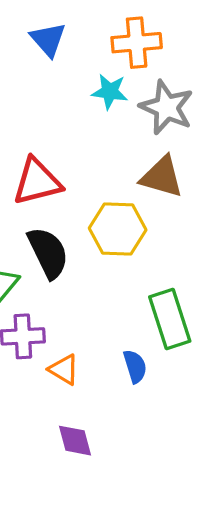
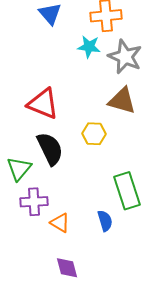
red triangle: (37, 182) -> (43, 104), turned 36
yellow hexagon: (118, 229) -> (94, 134), size x0.7

